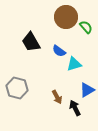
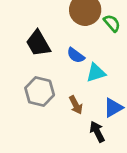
gray hexagon: (17, 88) -> (40, 92), moved
brown arrow: (57, 97) -> (76, 105), moved

